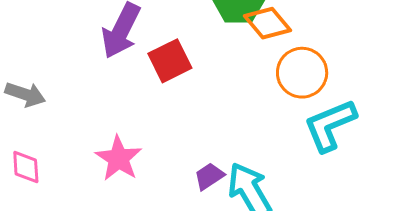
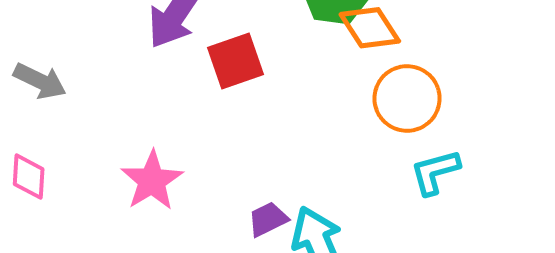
cyan L-shape: (330, 125) -> (435, 172), size x0.7

